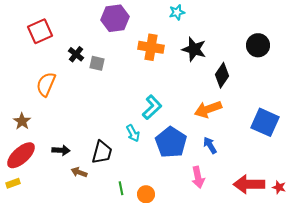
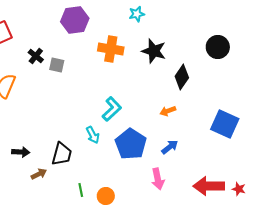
orange arrow: (208, 109) -> (168, 111), size x0.6
blue arrow: (210, 145) -> (170, 147), turned 84
brown arrow: (79, 172) -> (39, 174), turned 133

